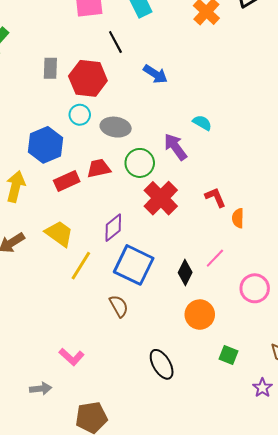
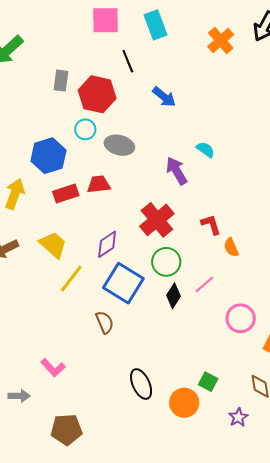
green circle: (140, 163) -> (166, 262), moved
orange semicircle: (238, 218) -> (231, 247), turned -30
orange circle: (200, 315) -> (184, 403), moved

